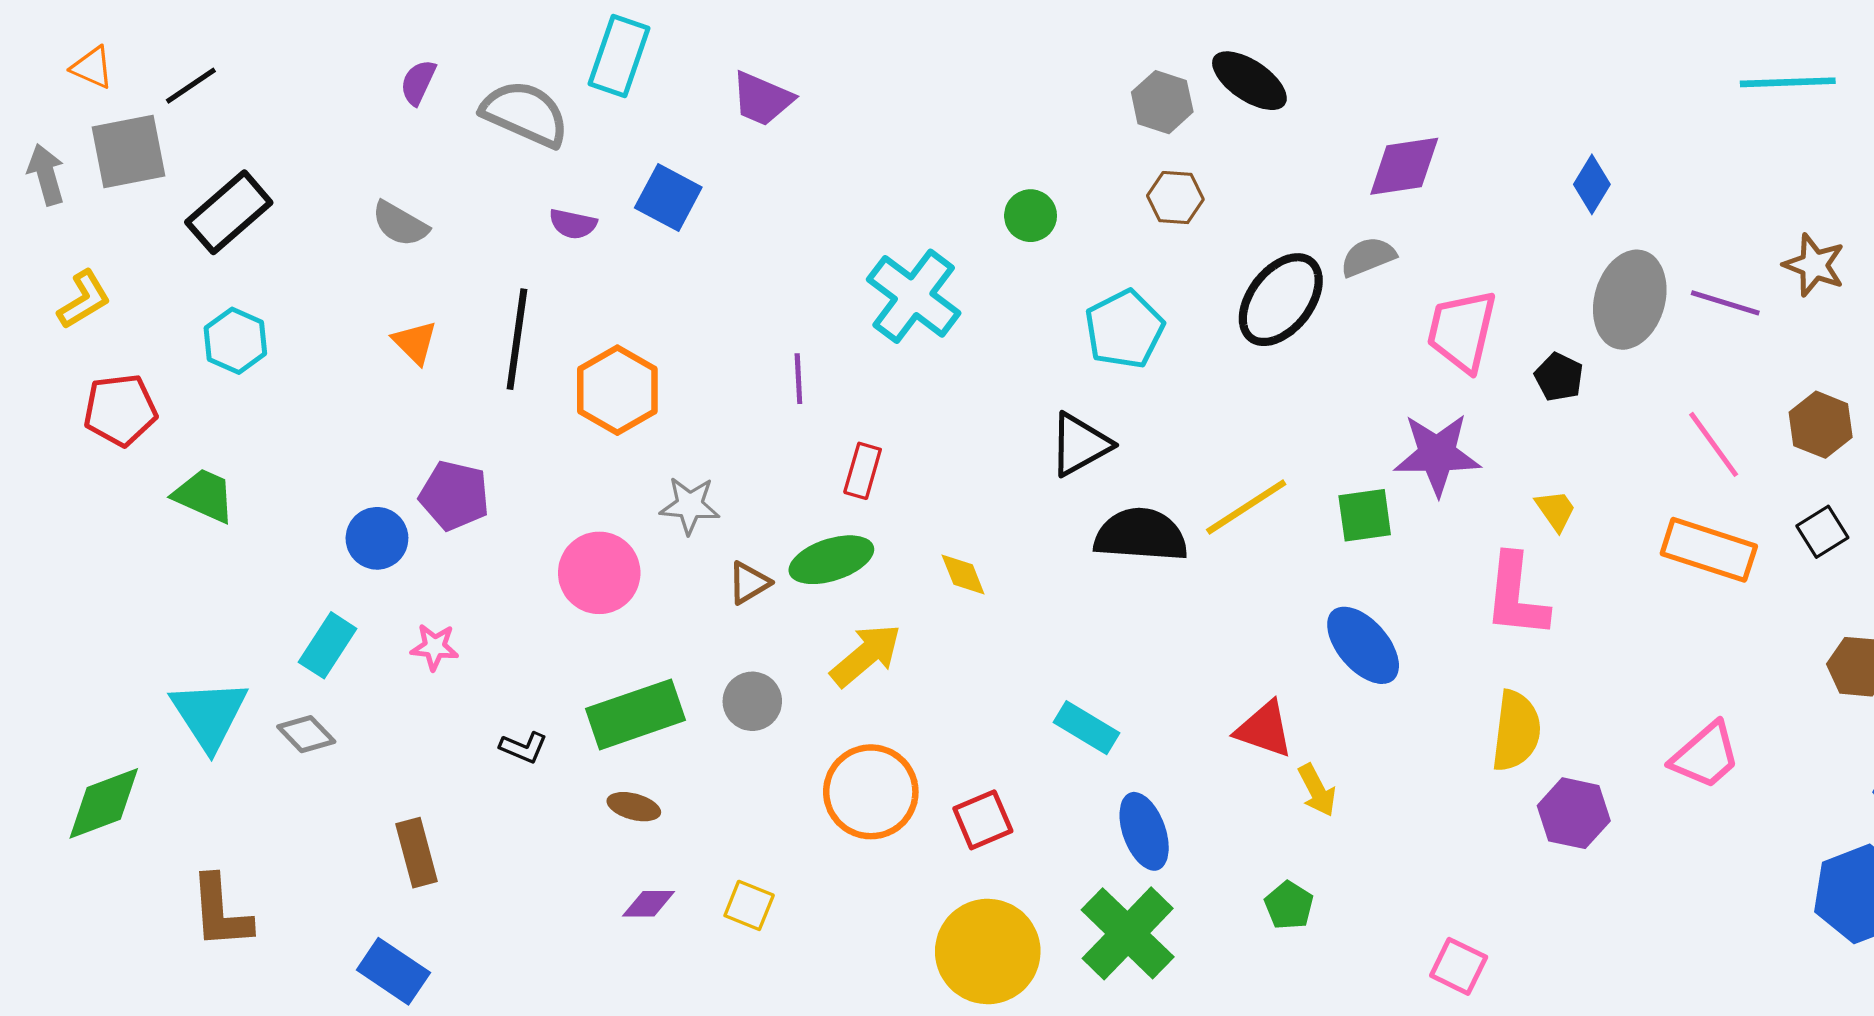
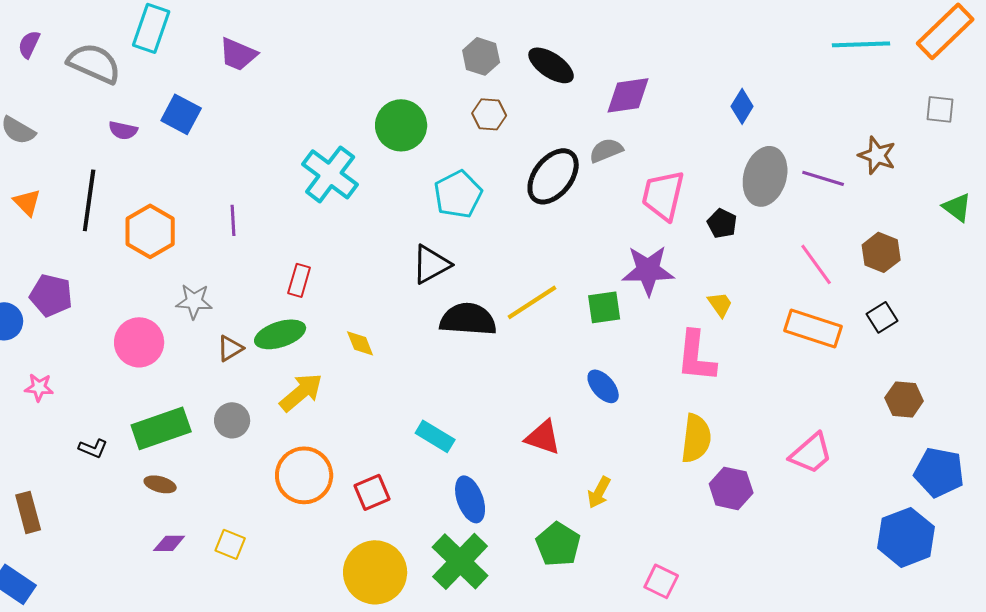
black ellipse: (1249, 81) -> (551, 65), moved
green circle: (1031, 216) -> (401, 125), size x1.6
purple line: (798, 379) -> (233, 220), moved
blue ellipse: (1363, 645) -> (603, 386), size x0.7
yellow arrow: (1317, 790) -> (599, 492), moved, turned 56
green pentagon: (1289, 905) -> (558, 544), size x1.5

